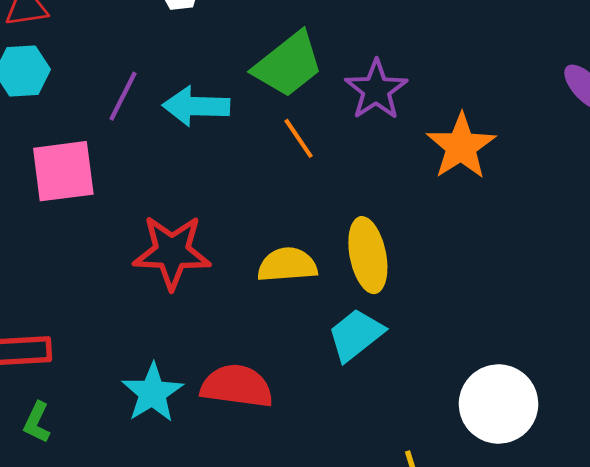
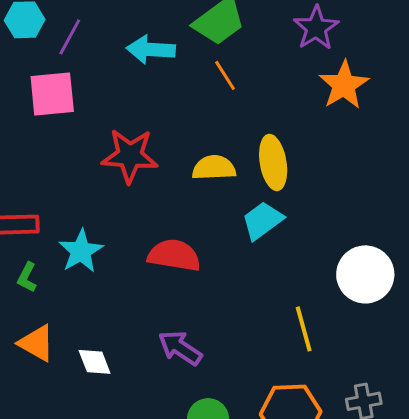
purple star: (376, 90) -> (316, 28), moved
purple line: (123, 96) -> (70, 37), moved
cyan star: (152, 393) -> (81, 251), moved

